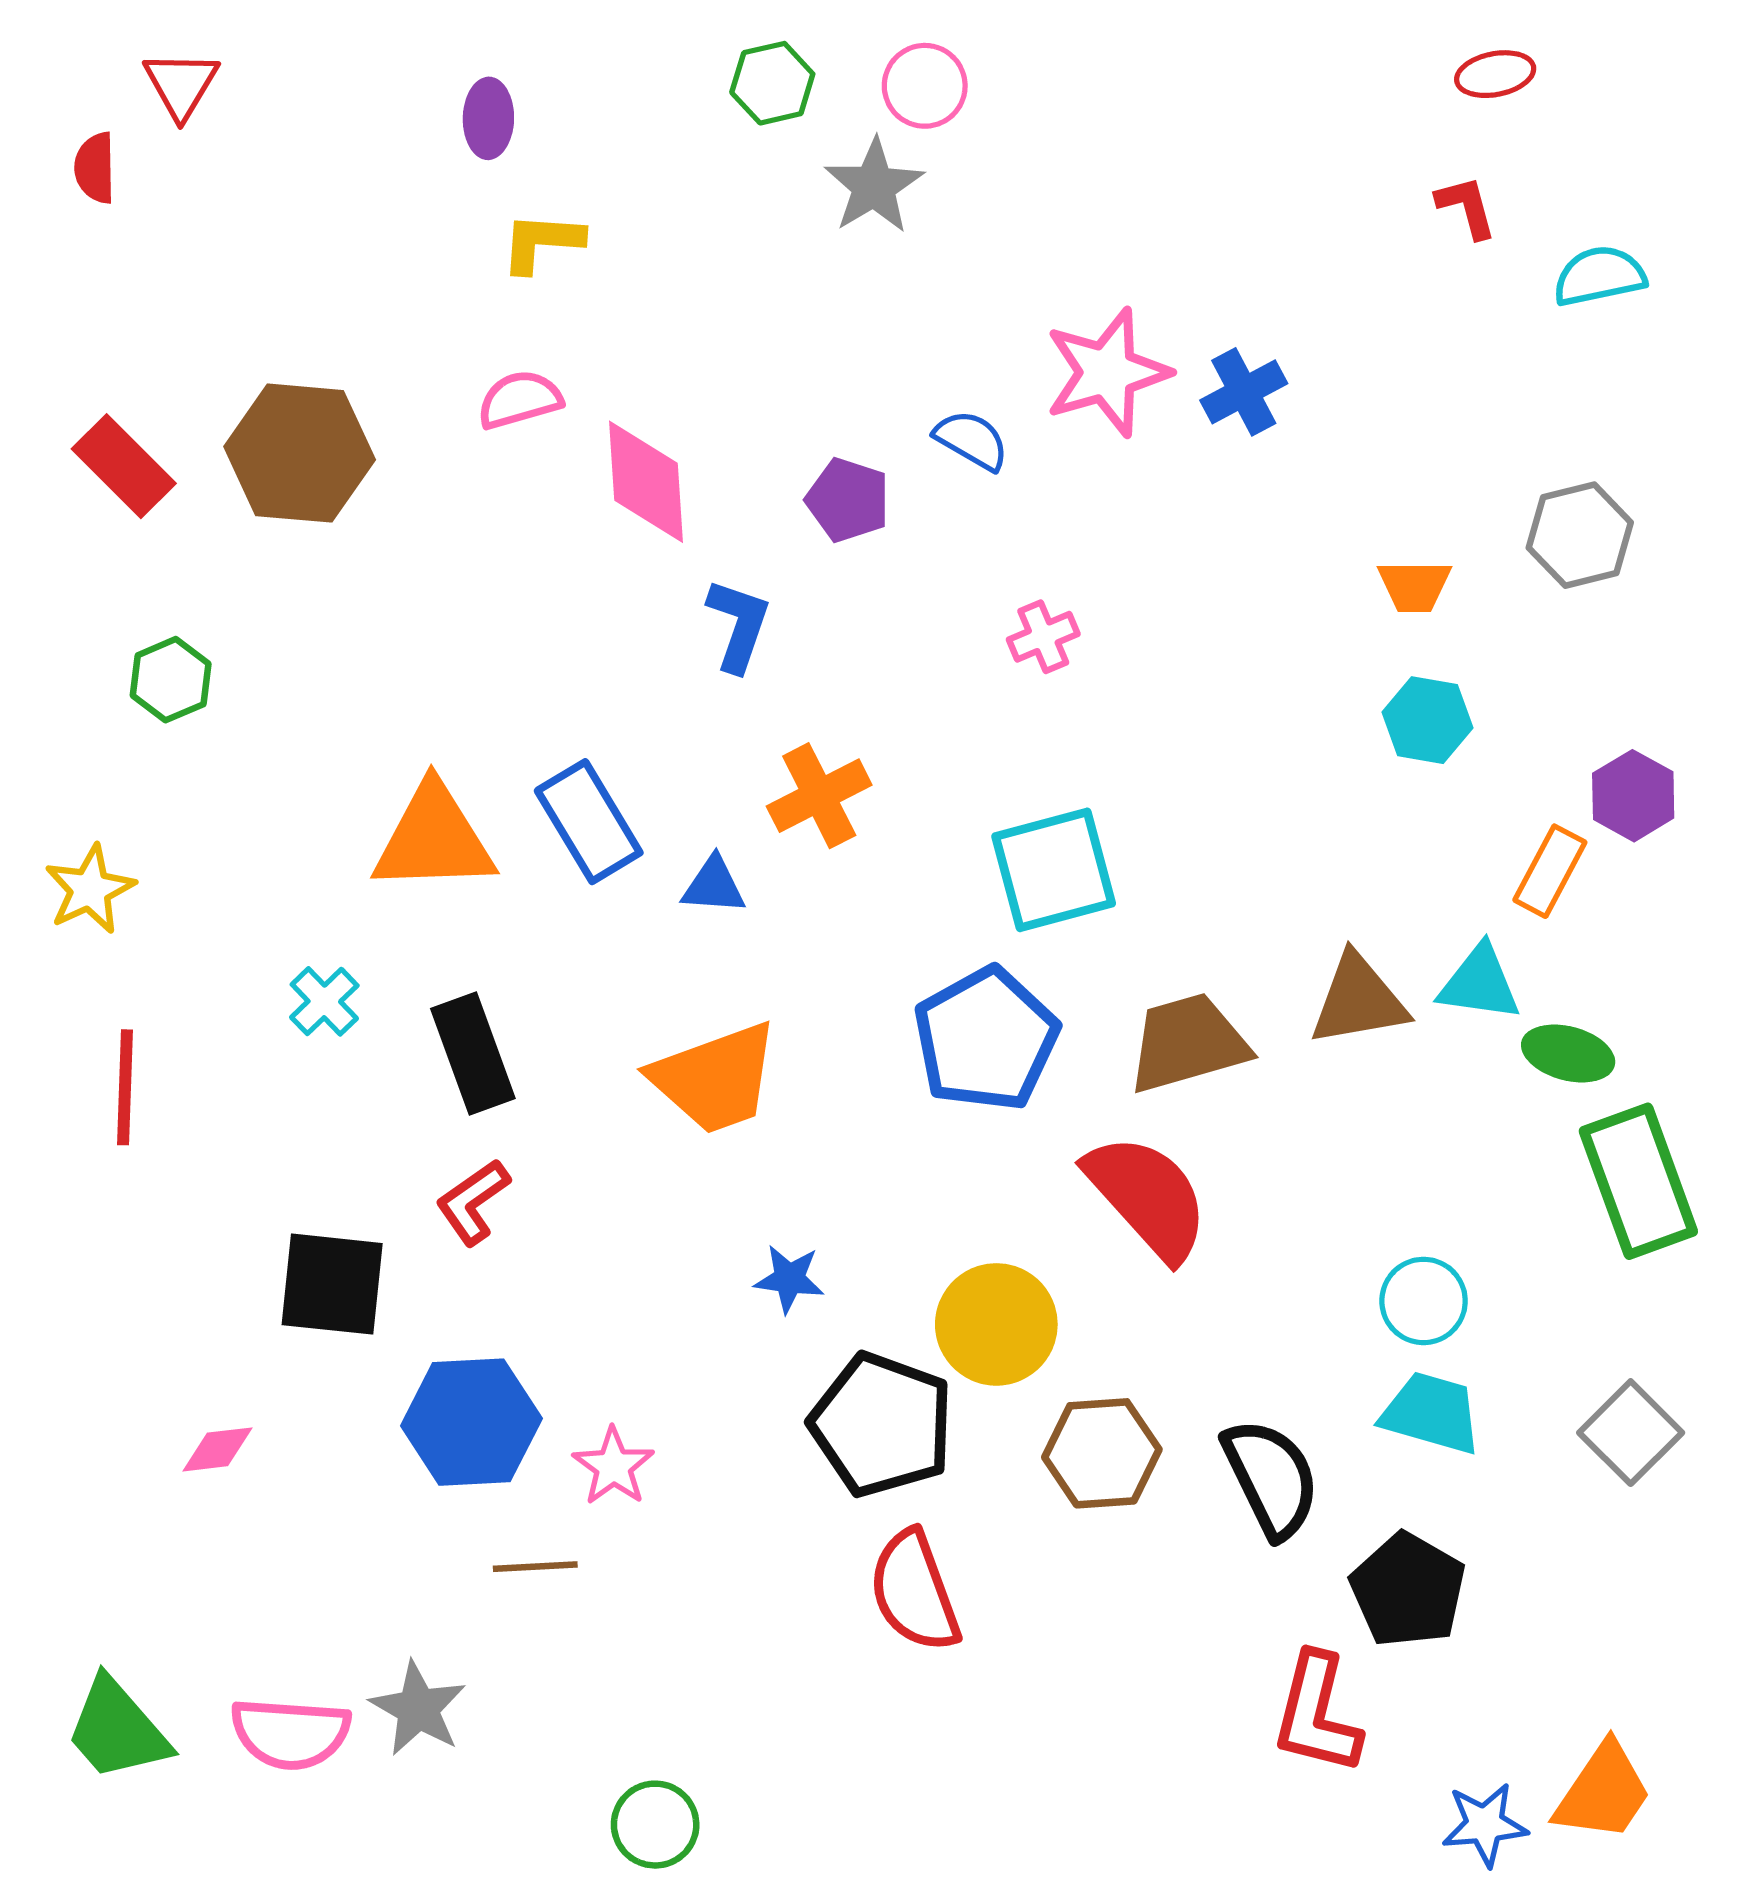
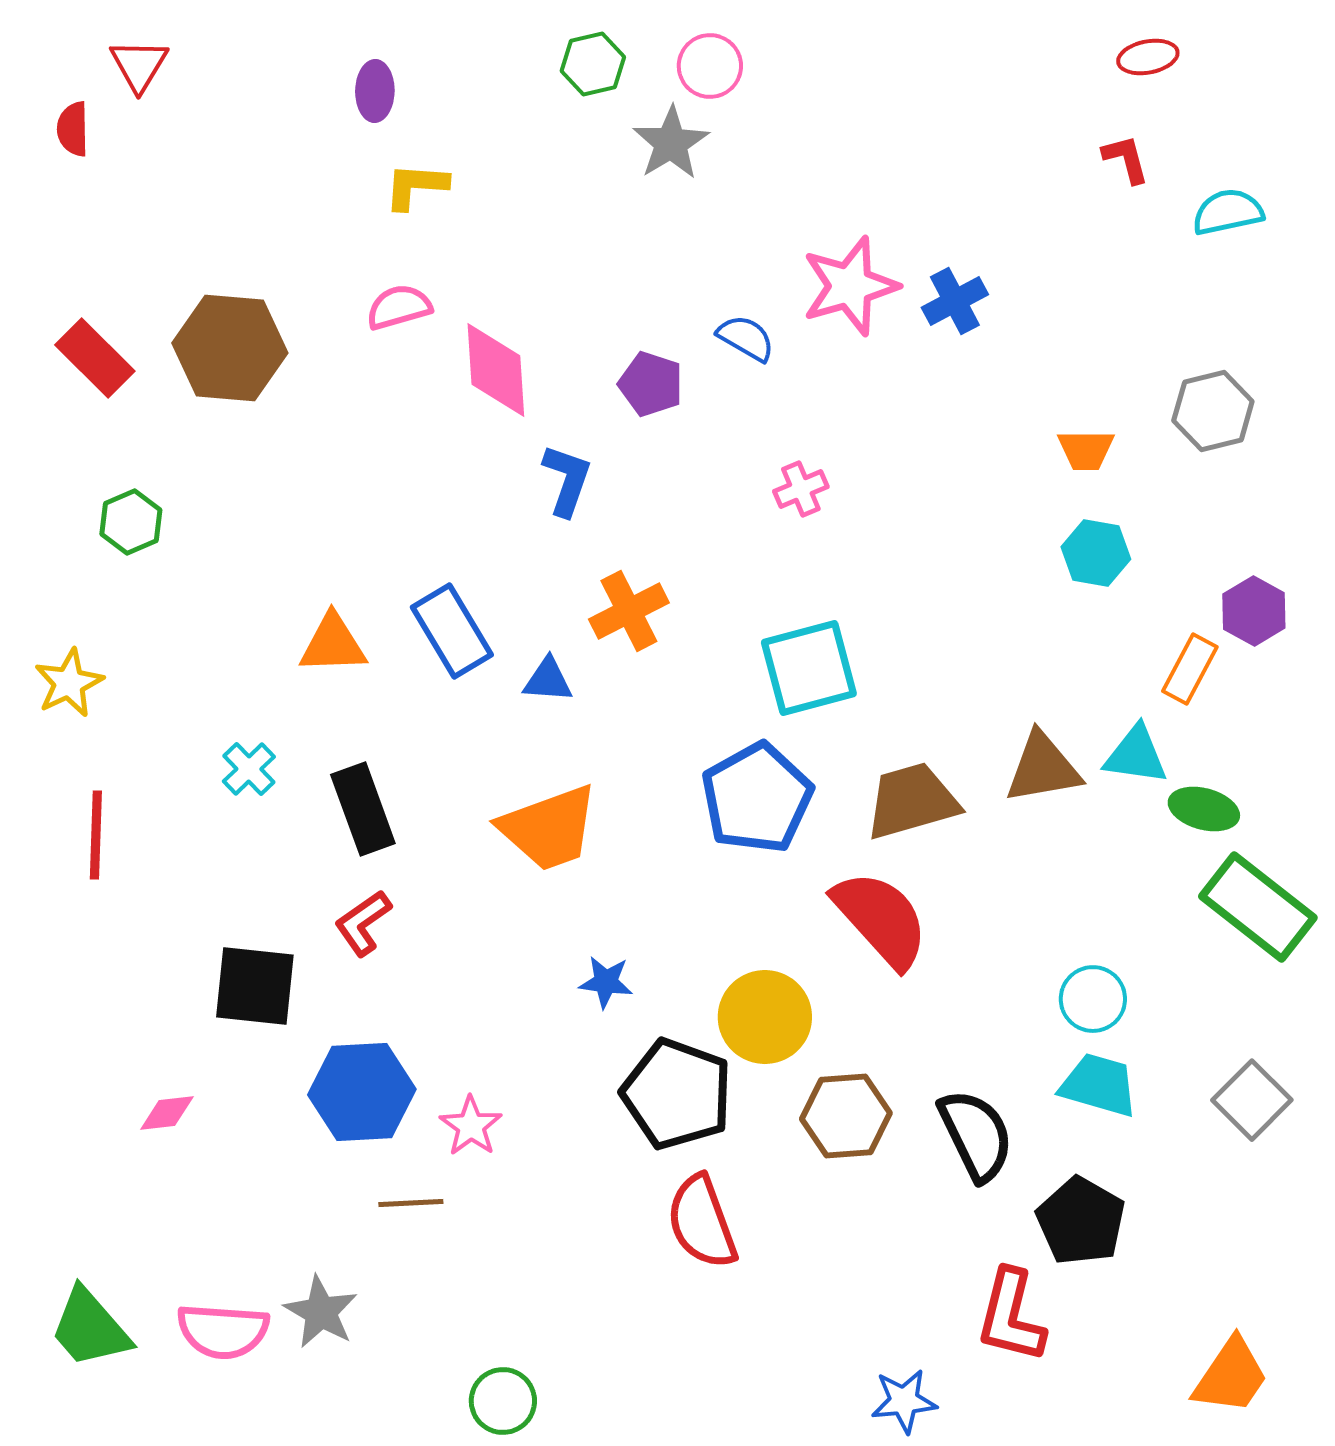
orange triangle: (434, 839) -> (333, 644), size x0.7
green rectangle: (1638, 1181) -> (1258, 907), turned -32
blue star: (1485, 1825) -> (904, 1401), moved

